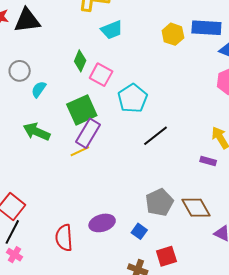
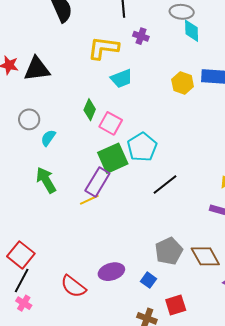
green square: (82, 110) -> (113, 158), moved
green arrow: (37, 132) -> (46, 180), turned 36
red semicircle: (64, 238) -> (73, 286), turned -48

